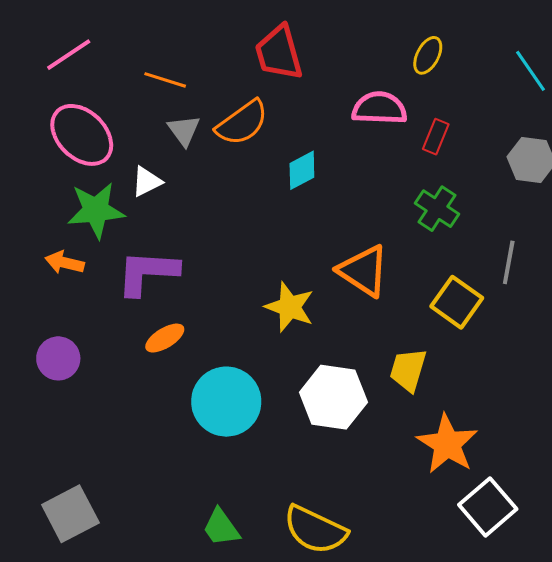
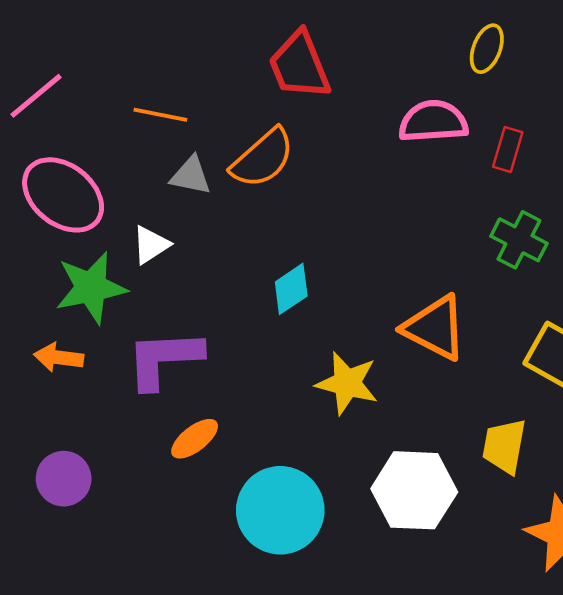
gray triangle: (184, 130) -> (191, 176), turned -36
cyan diamond: (302, 170) -> (291, 289), moved

